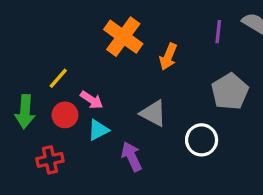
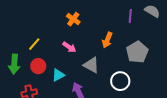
orange cross: (123, 37) -> (73, 19), size x0.6
orange arrow: (168, 57) -> (107, 40), moved
pink arrow: (92, 100) -> (69, 47), moved

